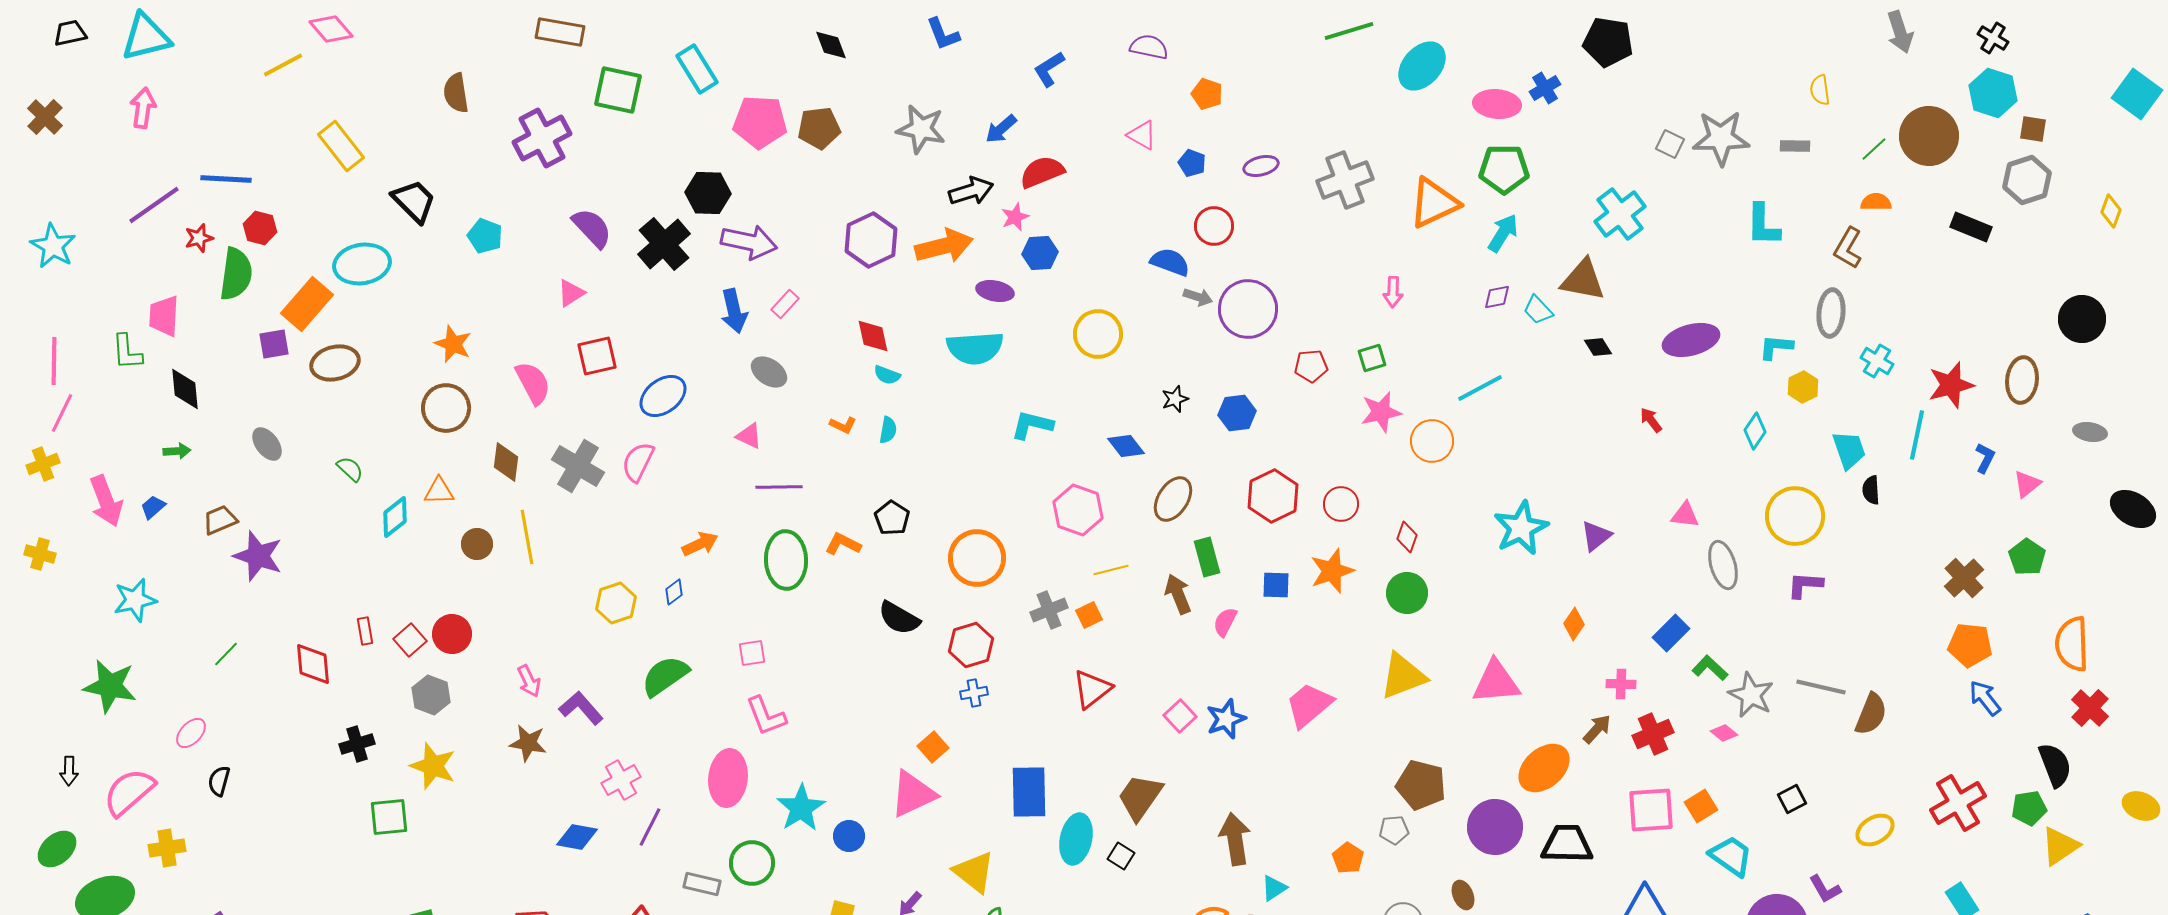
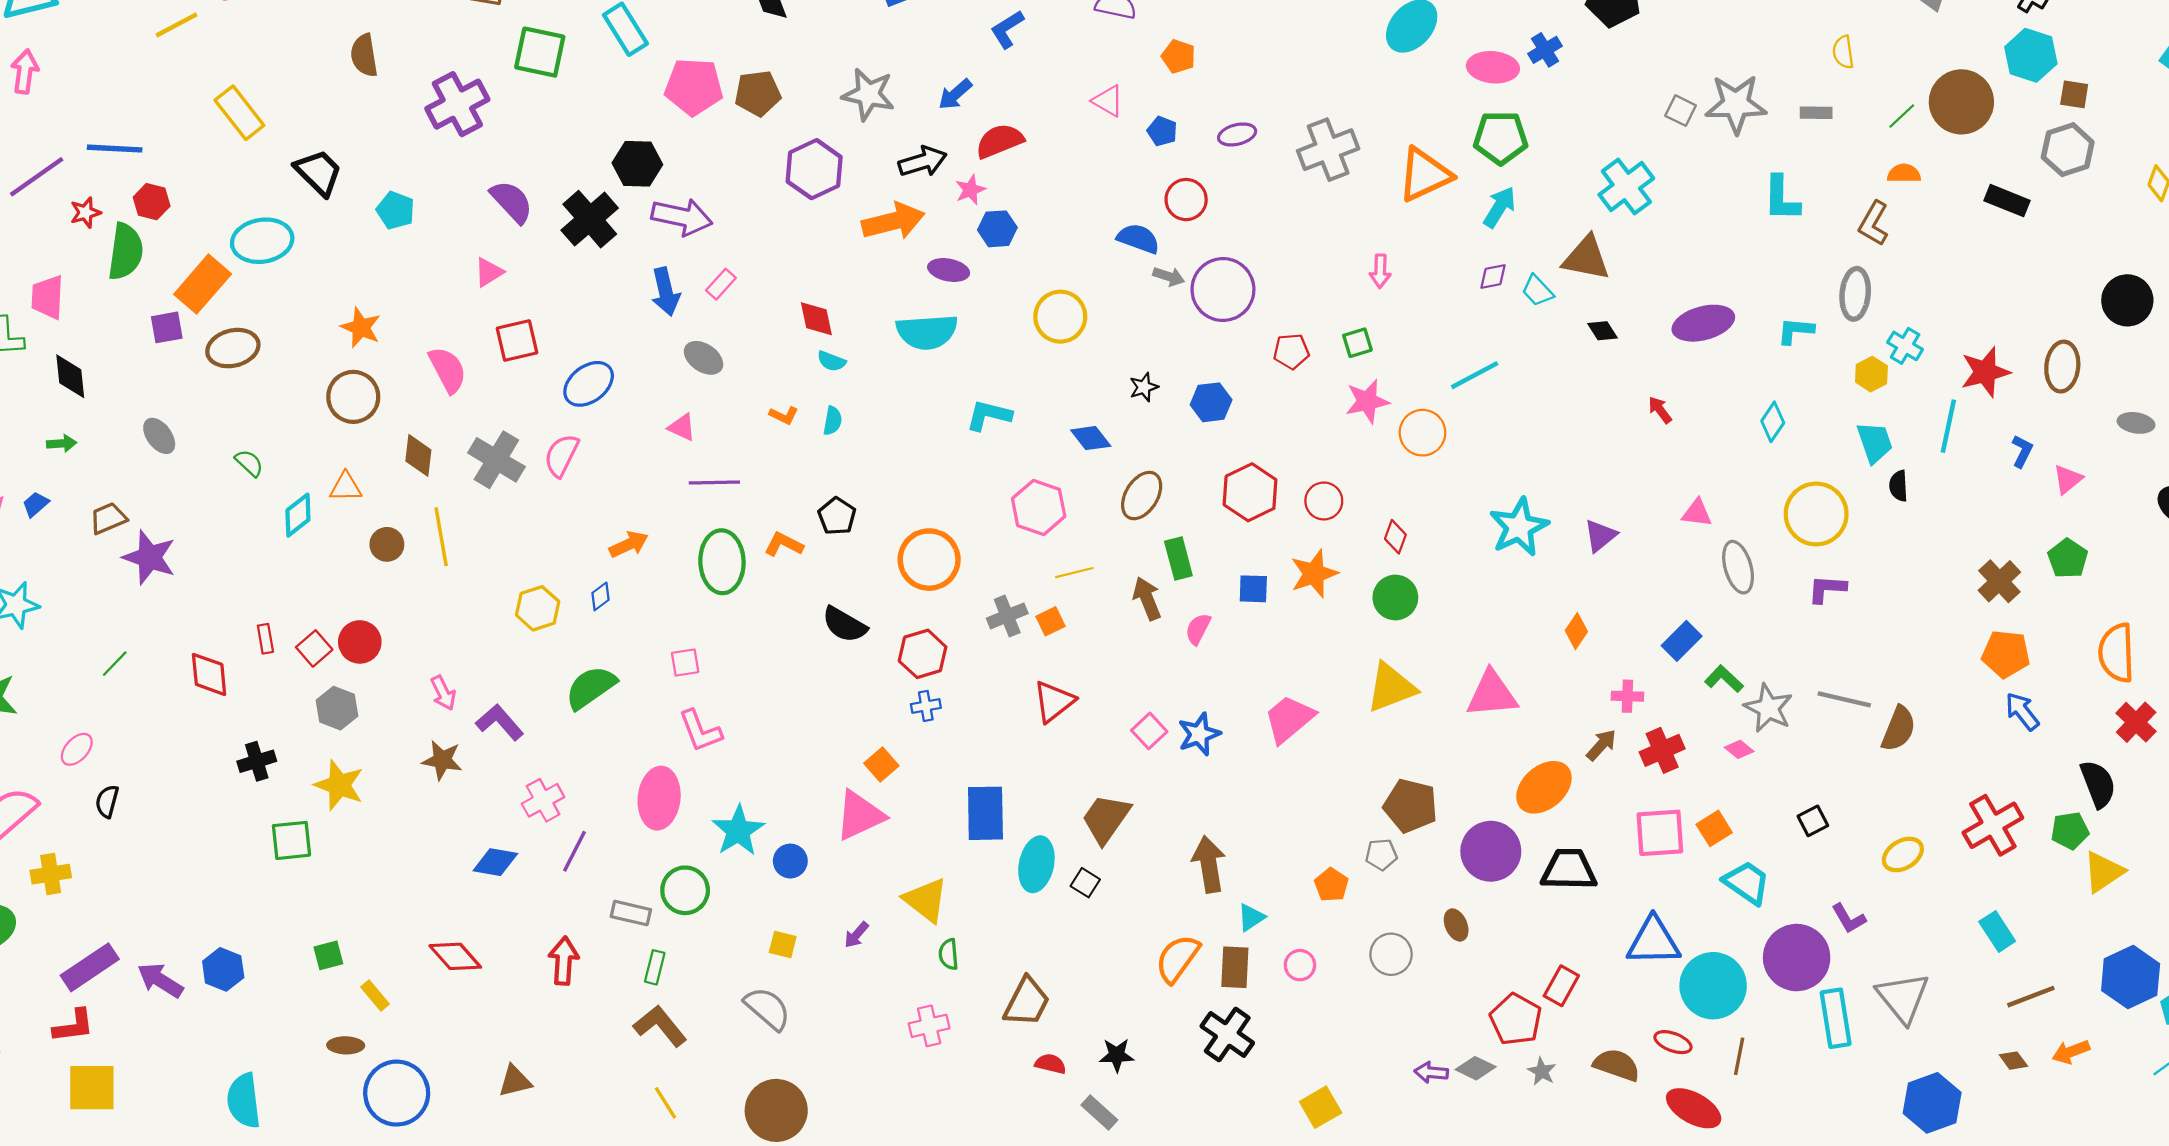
purple hexagon: (871, 240) -> (814, 169), moved
yellow hexagon: (1803, 387) -> (1871, 374), moved

